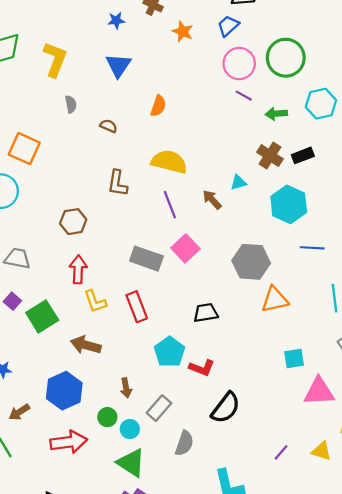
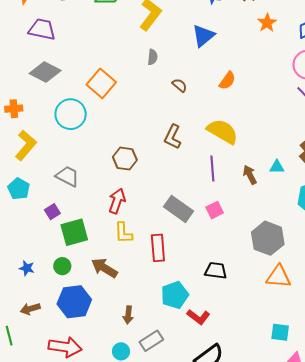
pink square: (185, 248) -> (215, 210), size x0.7
green circle: (107, 417) -> (62, 266), moved

